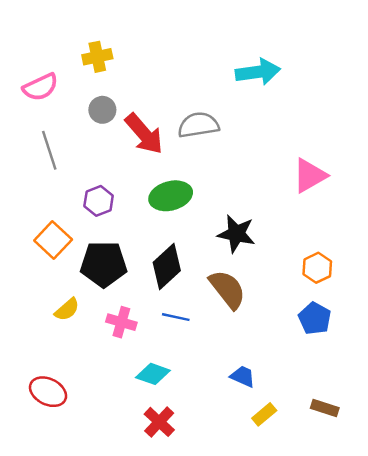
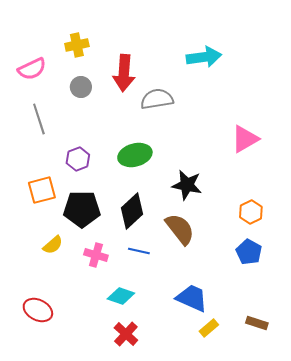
red arrow: (144, 134) -> (124, 73), moved, turned 45
orange square: (53, 240) -> (42, 190), turned 32
blue trapezoid: (243, 376) -> (192, 298), size x1.6

